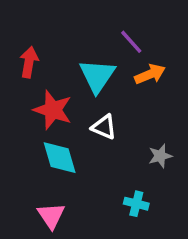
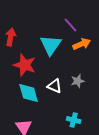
white triangle: (104, 127) -> (55, 86), moved
gray star: (160, 156) -> (78, 81), moved

